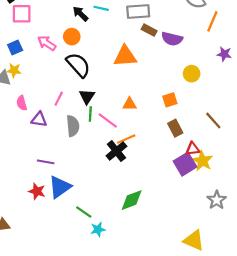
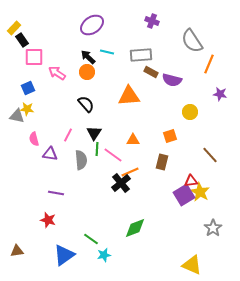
orange circle: (72, 37) -> (87, 72), moved
pink arrow: (47, 43) -> (57, 73), moved
black semicircle: (78, 65) -> (86, 104), size x0.7
brown rectangle: (175, 128) -> (162, 162), moved, turned 42
blue triangle: (60, 187) -> (64, 255), moved

